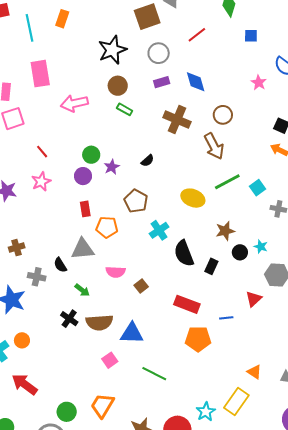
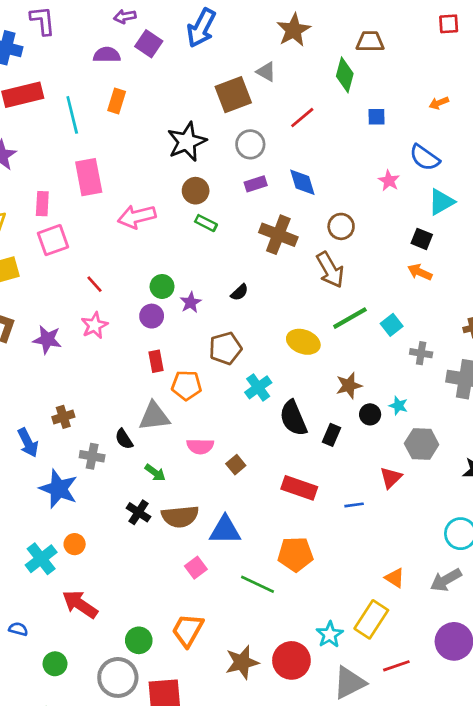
brown pentagon: (136, 201) -> (225, 348), turned 30
orange pentagon: (198, 339) -> (295, 554), moved

